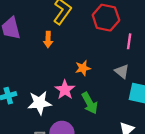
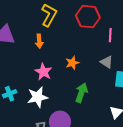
pink star: (65, 90) -> (43, 72), moved
green arrow: (90, 103) -> (81, 93), turned -126

